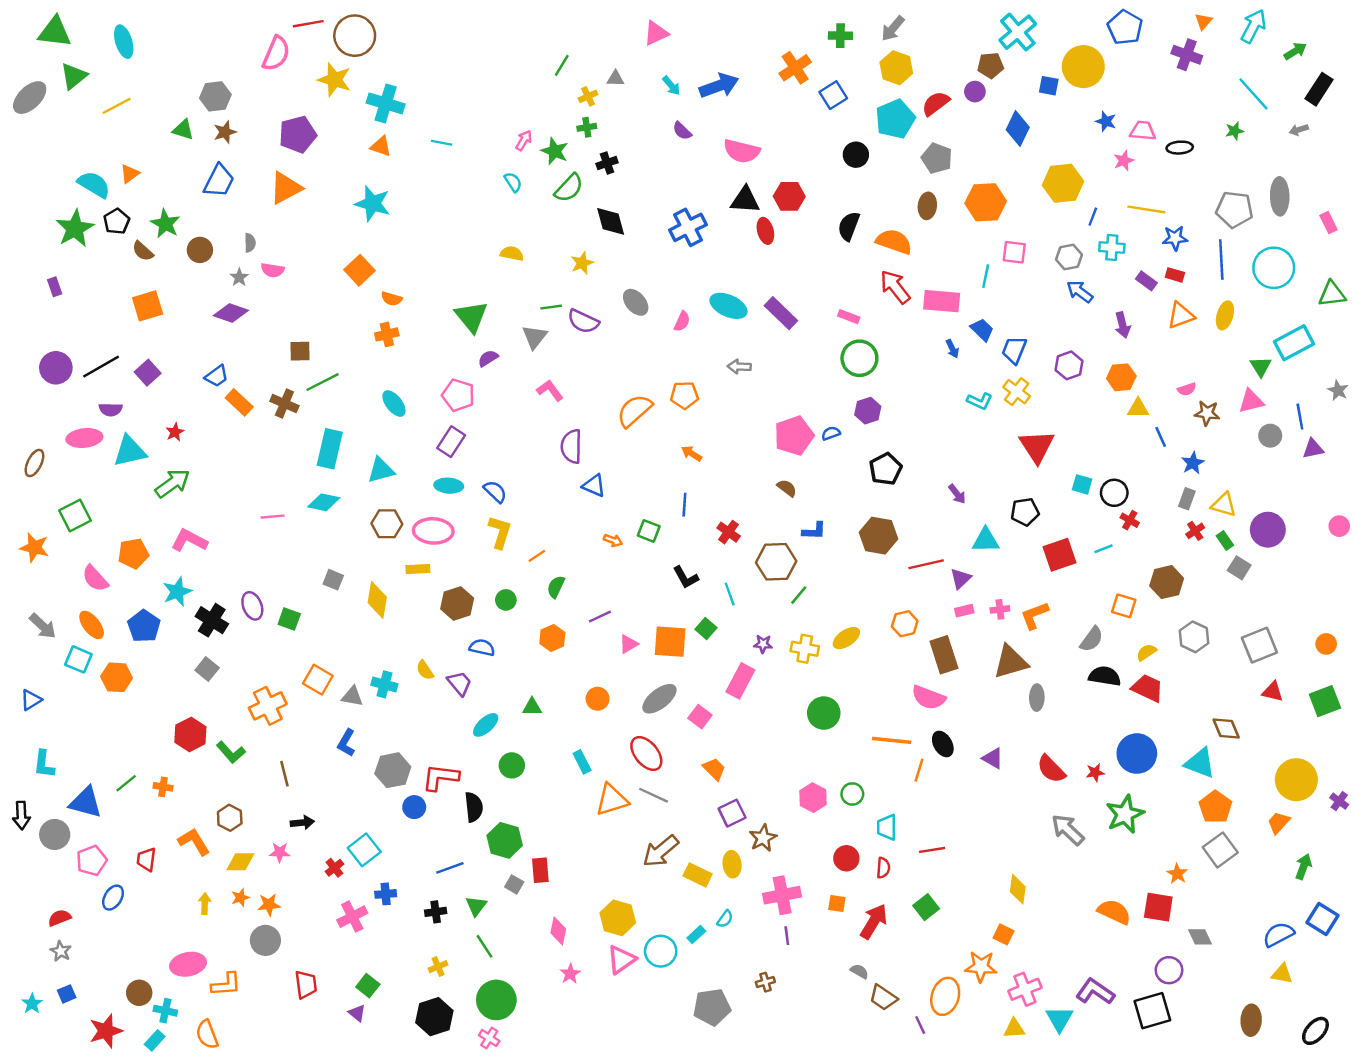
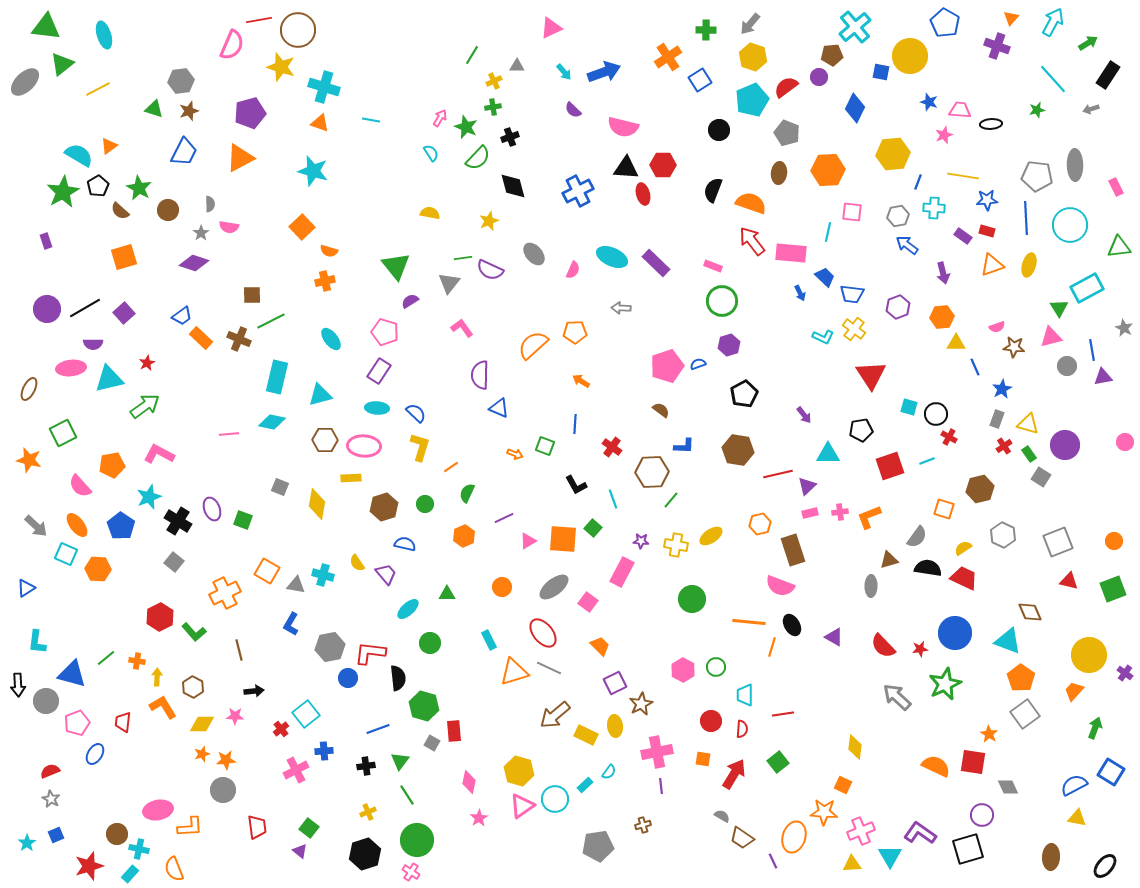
blue trapezoid: (1014, 350) -> (852, 294), turned -105
brown triangle: (1011, 662) -> (889, 560), moved, size x0.6
yellow arrow: (205, 904) -> (157, 677), moved

